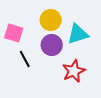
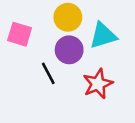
black line: (25, 59) -> (48, 73), moved

